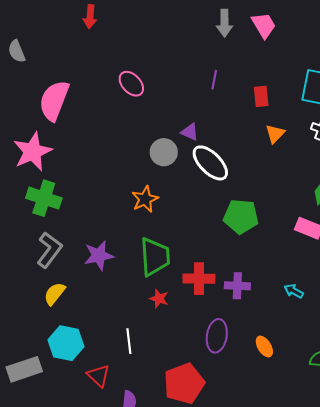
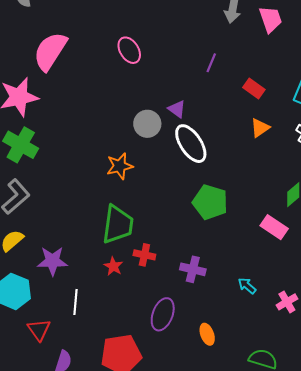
red rectangle: (261, 96) -> (254, 88), turned -60
purple star: (99, 255) -> (52, 261), moved
red cross: (199, 279) -> (144, 255), moved, size x0.7

